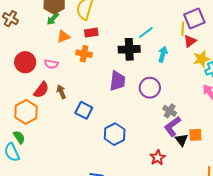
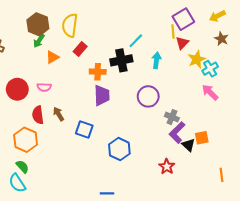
red rectangle: (91, 33) -> (80, 49), turned -32
orange cross: (84, 54) -> (98, 72), moved
purple trapezoid: (117, 81) -> (102, 95), moved
red semicircle: (41, 90) -> (38, 115), turned 144

